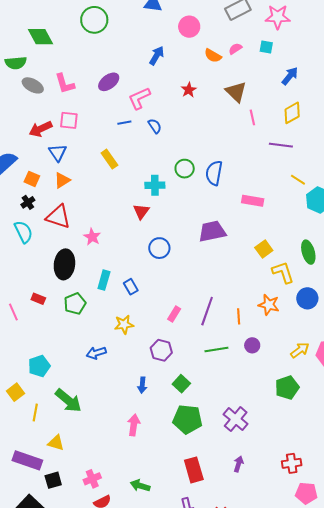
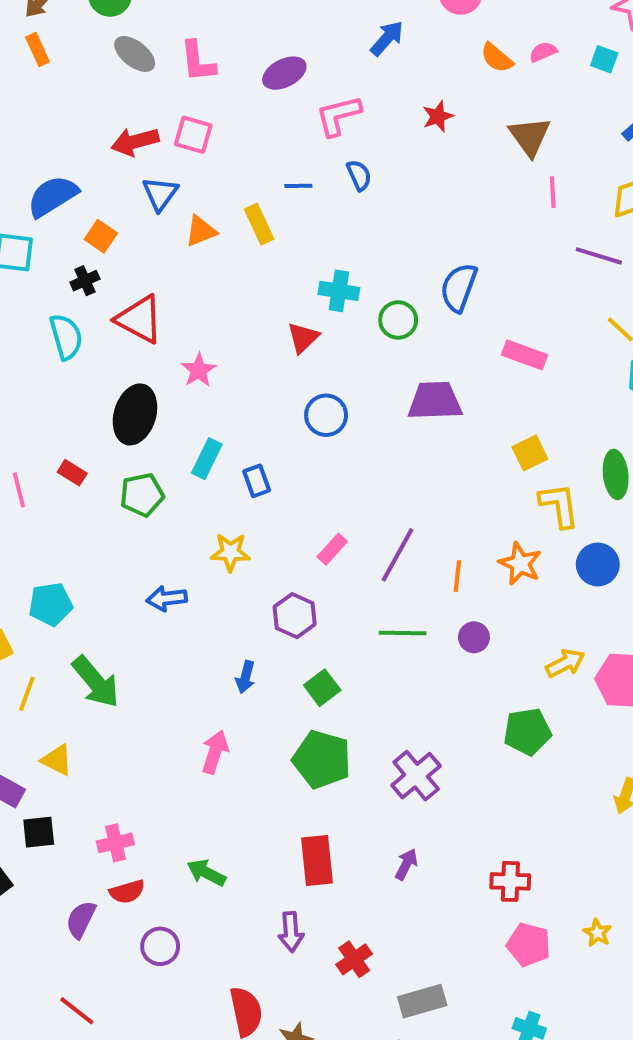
blue line: (124, 123) -> (298, 186), moved
green circle: (185, 169) -> (398, 320), moved
orange triangle: (62, 180) -> (201, 231), moved

